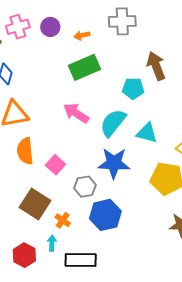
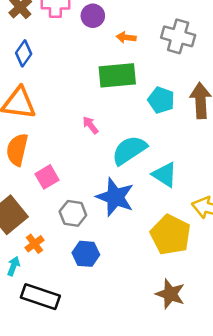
cyan pentagon: (133, 88) -> (161, 100), moved
pink arrow: (76, 113) -> (90, 125), size x0.6
blue hexagon: (105, 215) -> (86, 254), size x0.7

